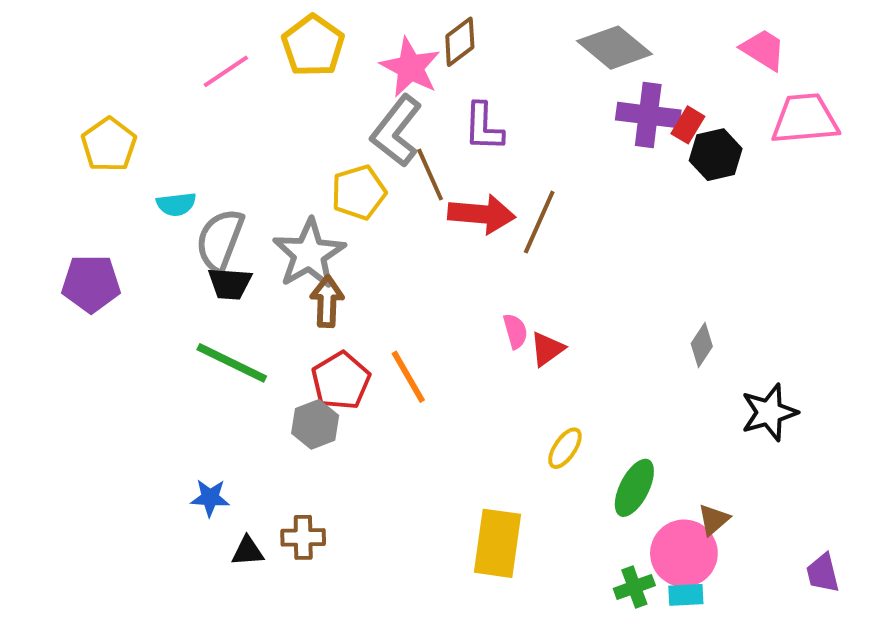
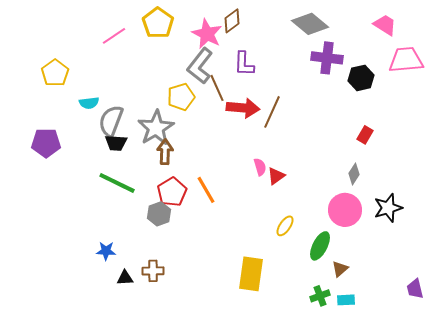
red rectangle: (688, 125) -> (365, 135), moved
brown triangle: (714, 520) -> (340, 269), moved
pink circle: (684, 553) -> (345, 210), moved

